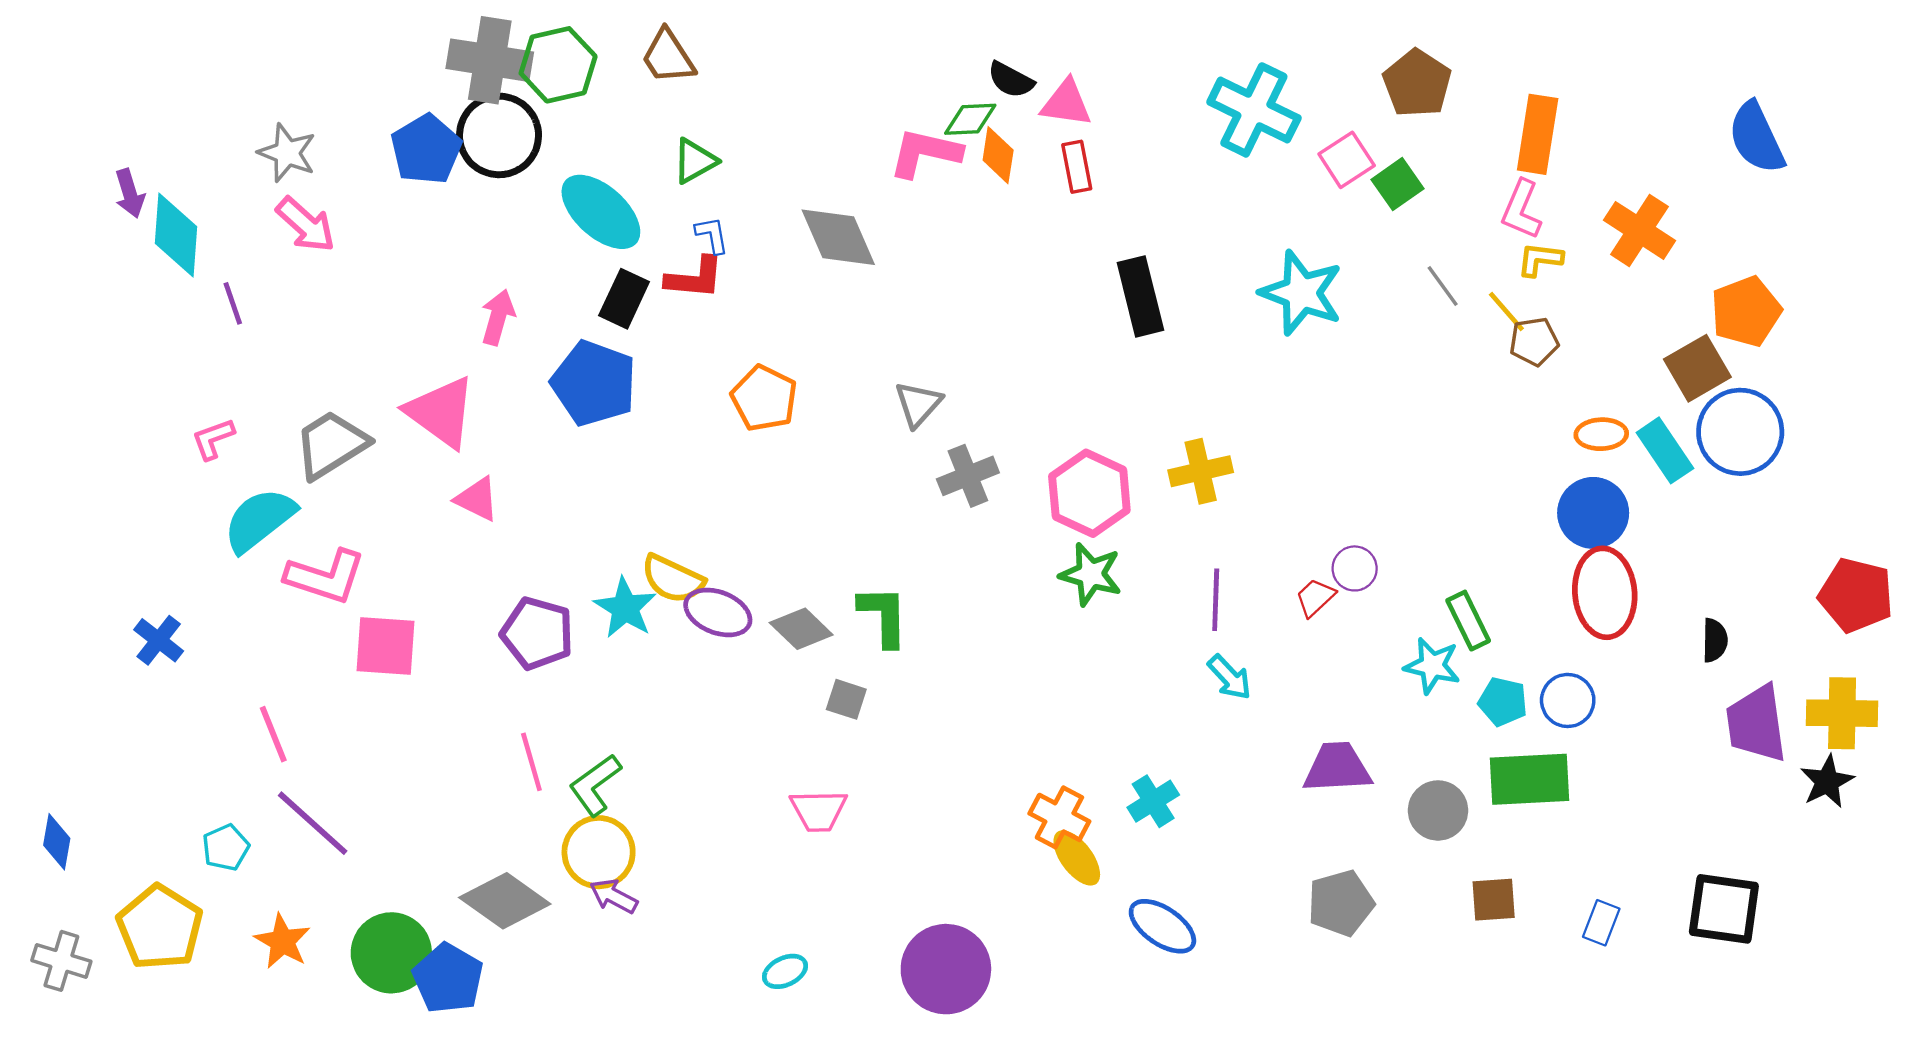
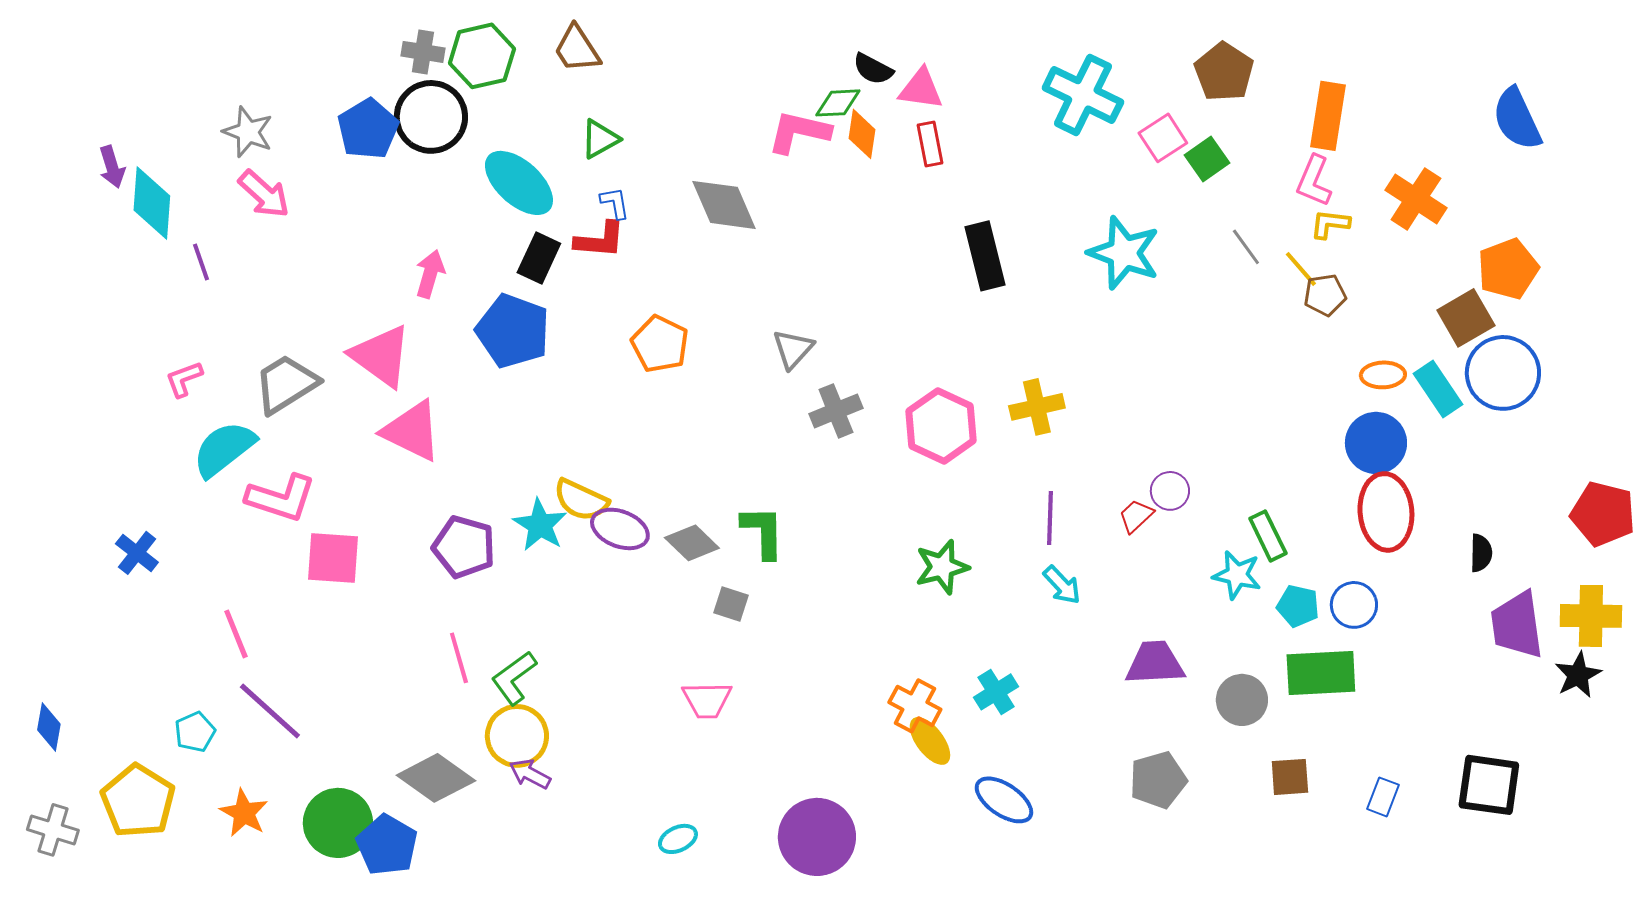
gray cross: (490, 60) -> (423, 52), size x0.6
pink triangle: (477, 499) -> (412, 431), size x1.6
green star: (1091, 574) -> (942, 567), moved, turned -30

